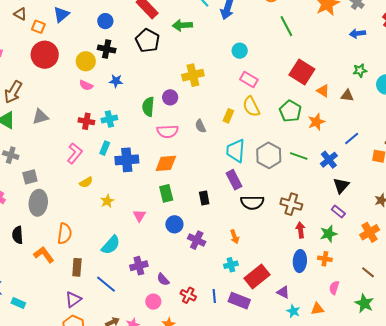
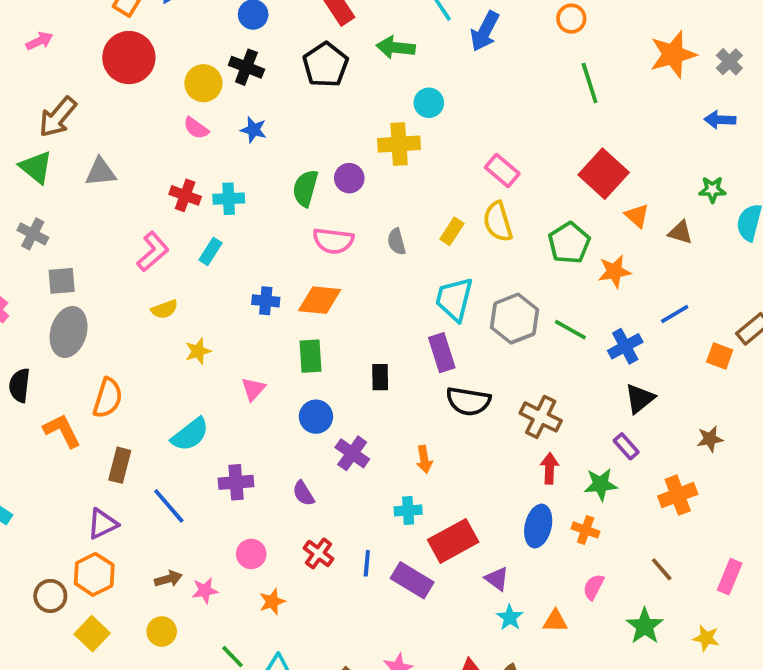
cyan circle: (240, 51) -> (429, 103), moved
blue cross: (127, 160) -> (266, 301), moved, size x0.6
purple semicircle: (163, 279) -> (303, 493), moved

